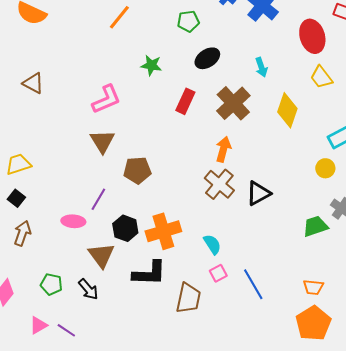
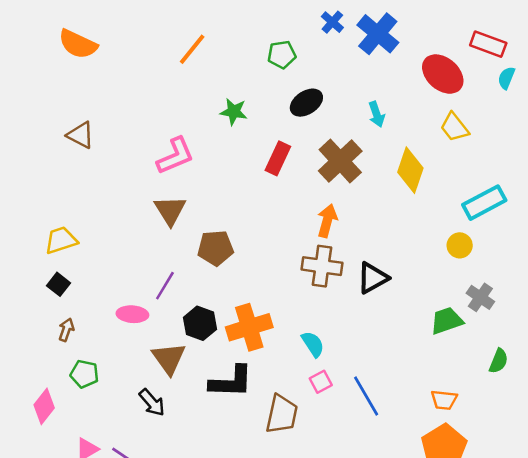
red ellipse: (312, 36) -> (443, 74), turned -32
brown cross: (219, 184) -> (322, 266), turned -32
brown arrow: (22, 233) -> (66, 330), size x0.7
green pentagon: (51, 284) -> (84, 374), moved

